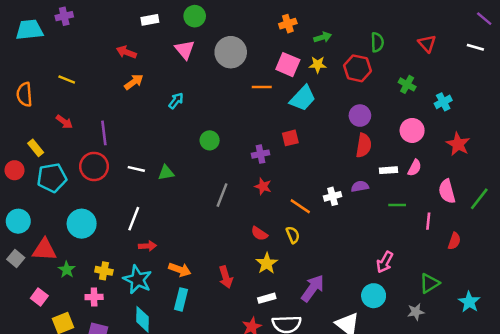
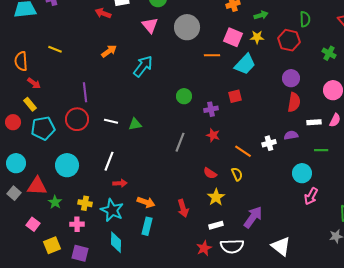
red arrow: (126, 52) -> (103, 13), moved
cyan arrow: (176, 101) -> (143, 66), size x1.6
red arrow: (64, 122) -> (34, 83), moved
green circle: (210, 140) -> (184, 96), moved
cyan circle: (374, 296) -> (302, 173), moved

